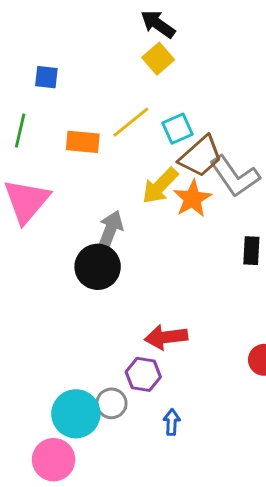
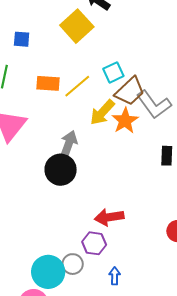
yellow square: (158, 59) -> (77, 26), moved, size x1.5
yellow line: (131, 122) -> (77, 86), moved

